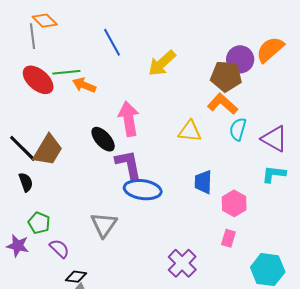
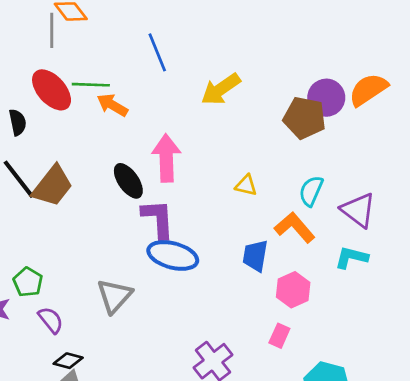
orange L-shape: (223, 104) -> (295, 227), moved
yellow triangle: (190, 131) -> (246, 185), size x0.7
black semicircle: (26, 182) -> (18, 122), moved

